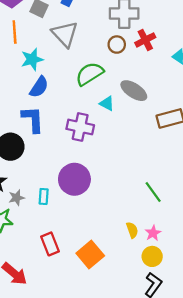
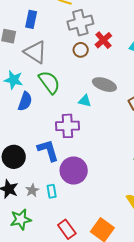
cyan star: (32, 59) -> (14, 80), turned -30
green semicircle: (90, 74) -> (49, 82), moved, turned 100
blue L-shape: (33, 119) -> (48, 150), moved
gray star: (17, 198) -> (32, 190), moved

